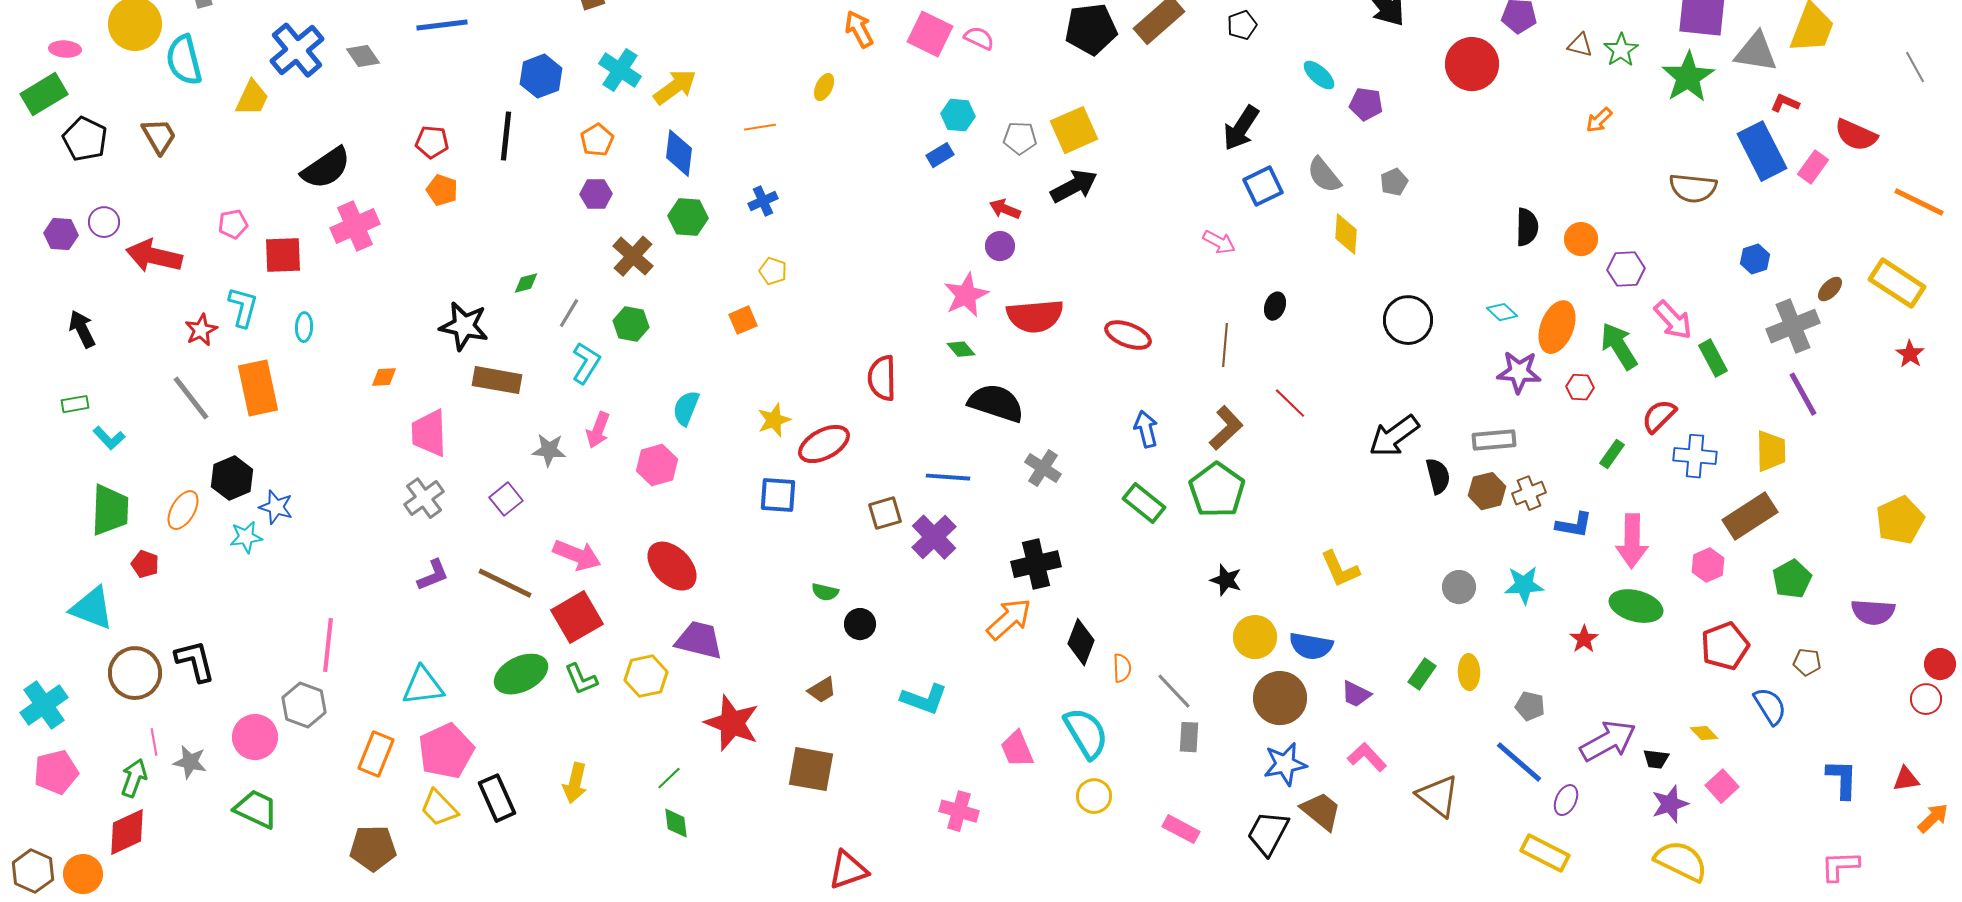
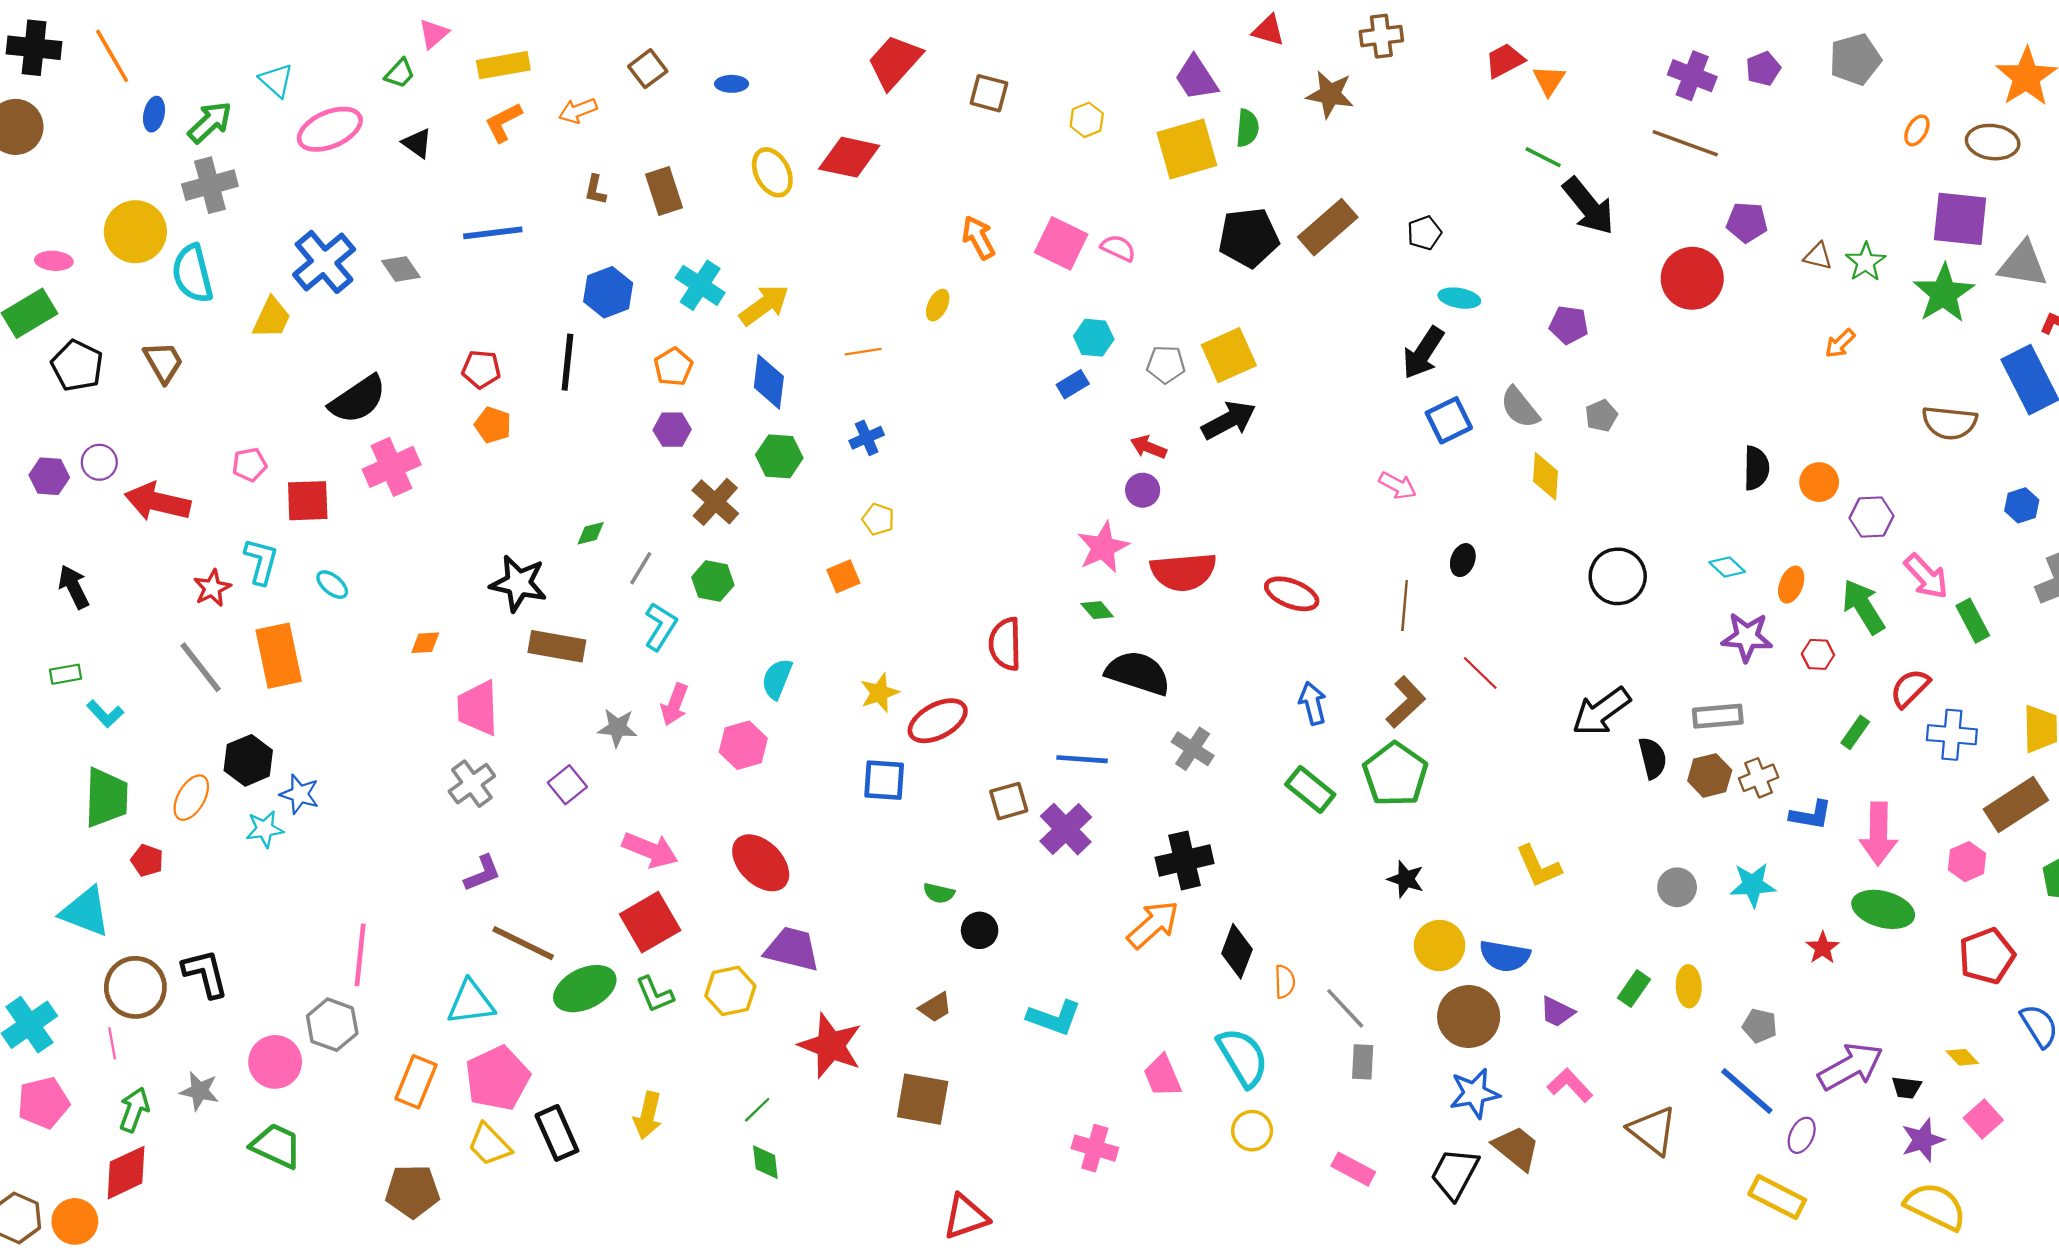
cyan ellipse: (1319, 75) -> (1459, 298), moved, turned -32
cyan ellipse: (304, 327) -> (332, 585), turned -52
orange ellipse: (1557, 327) -> (1791, 585), size x0.6
brown line: (505, 583) -> (523, 943), moved
pink line: (154, 742) -> (112, 1043), moved

